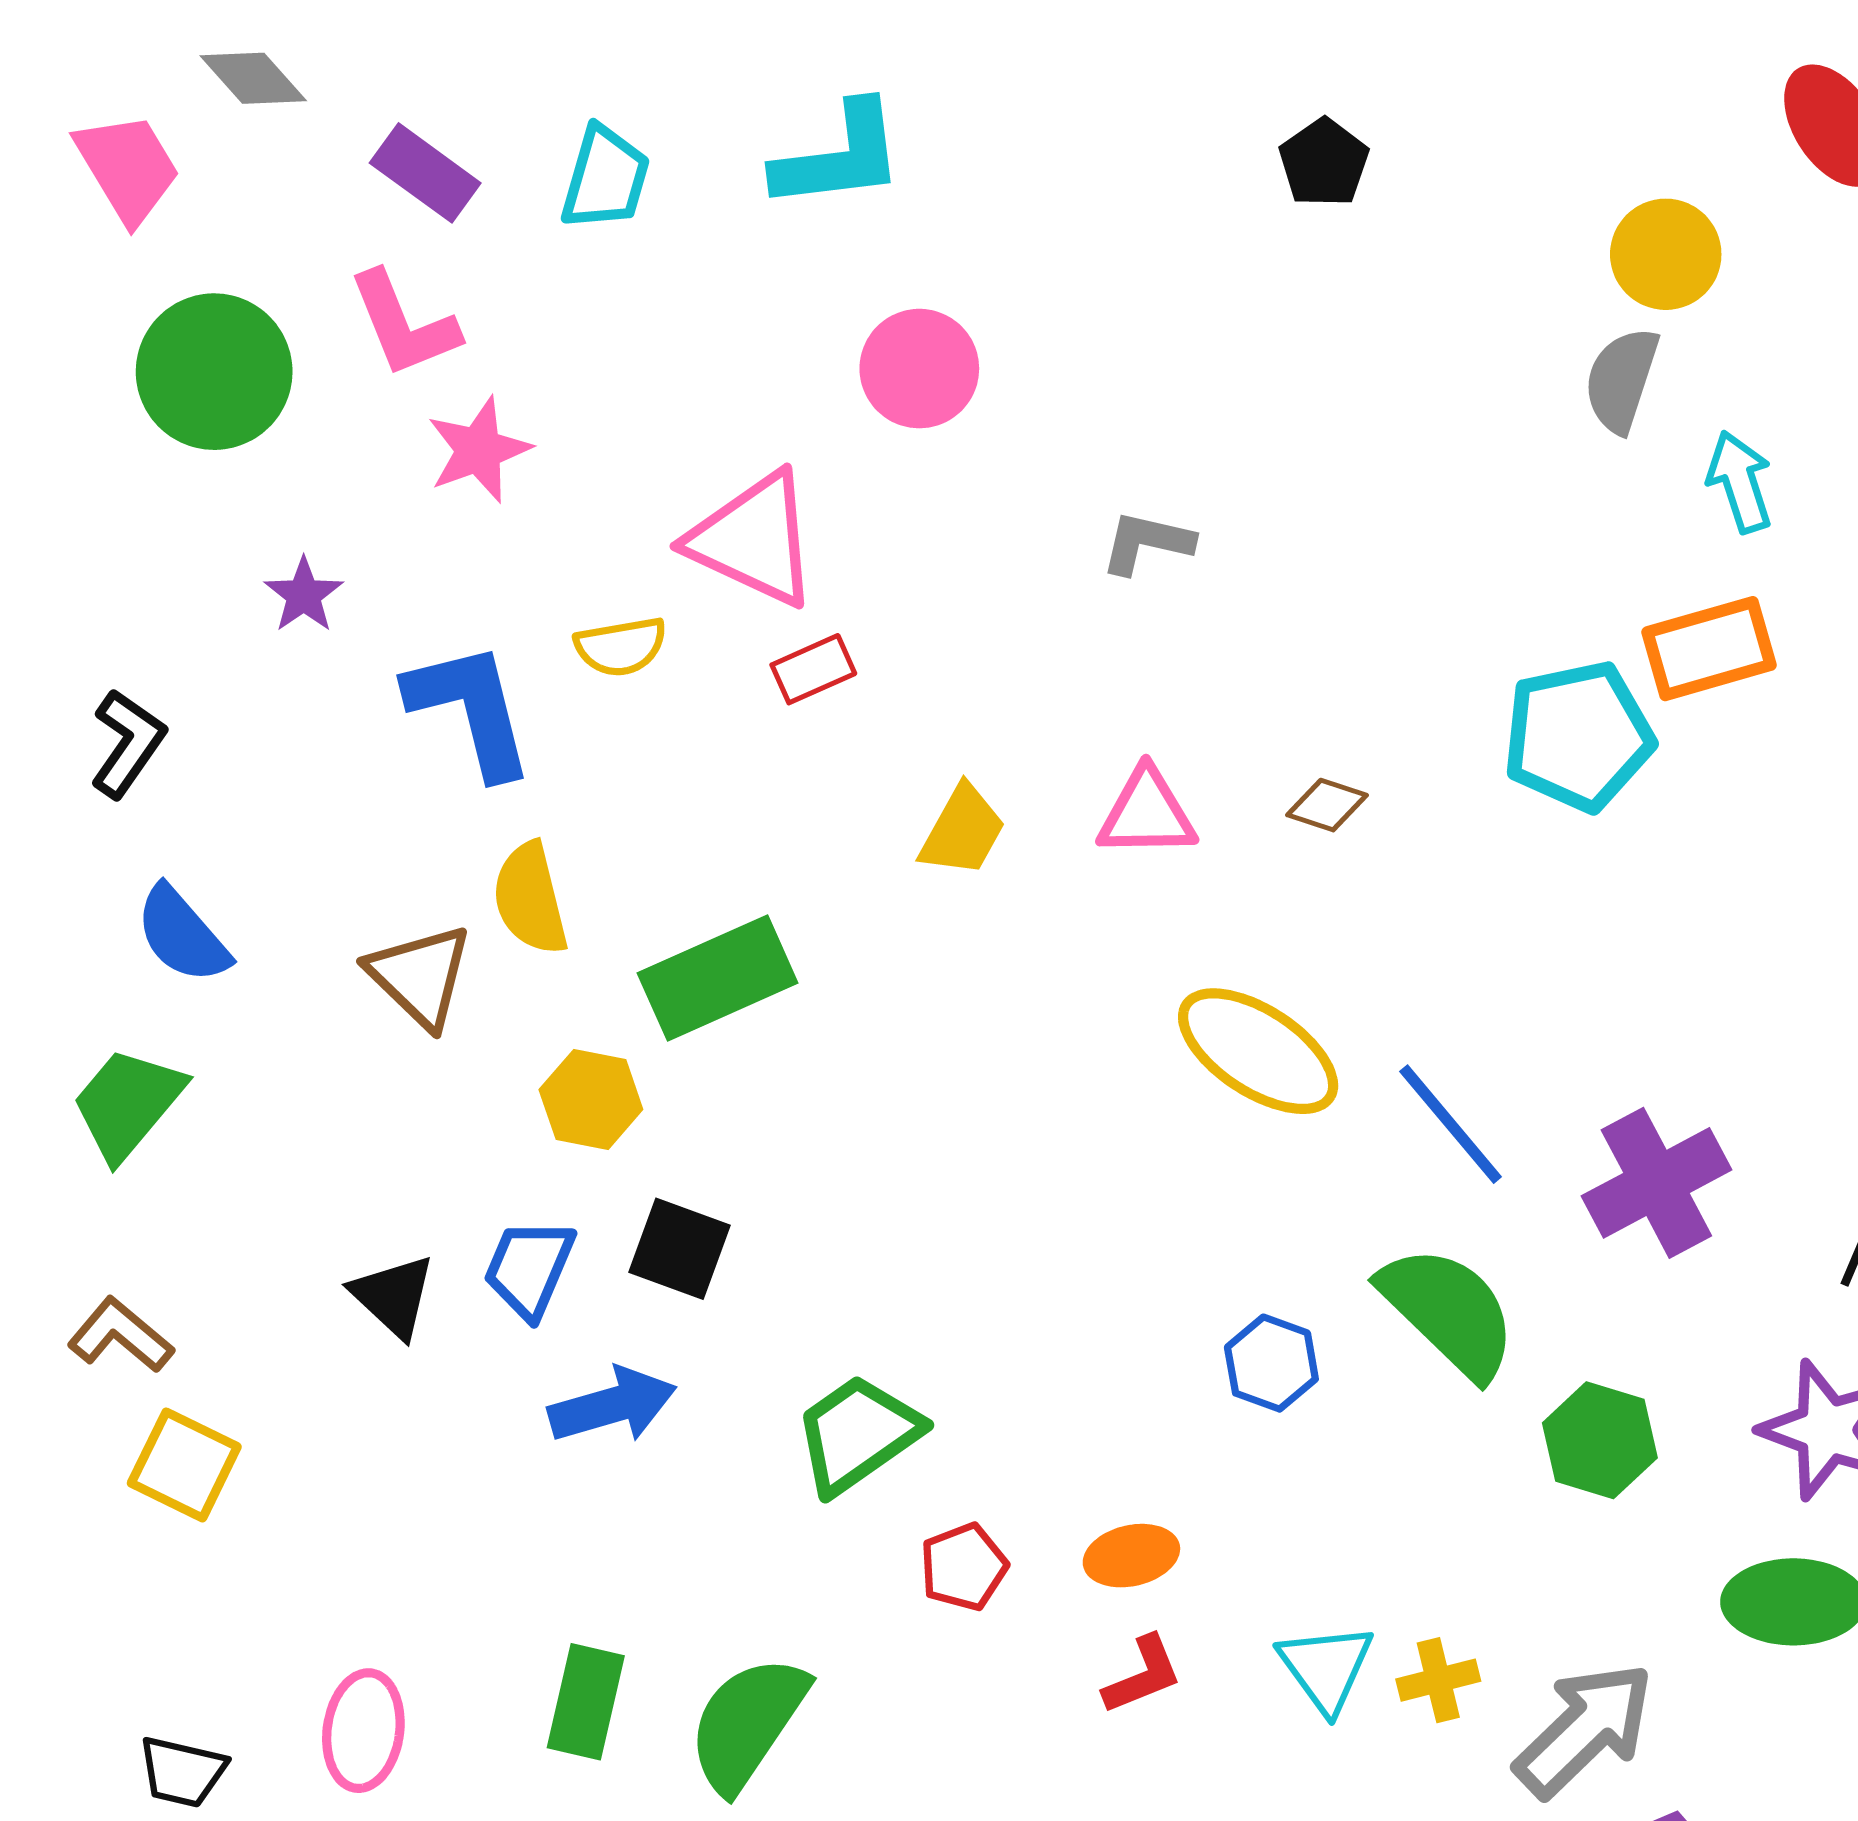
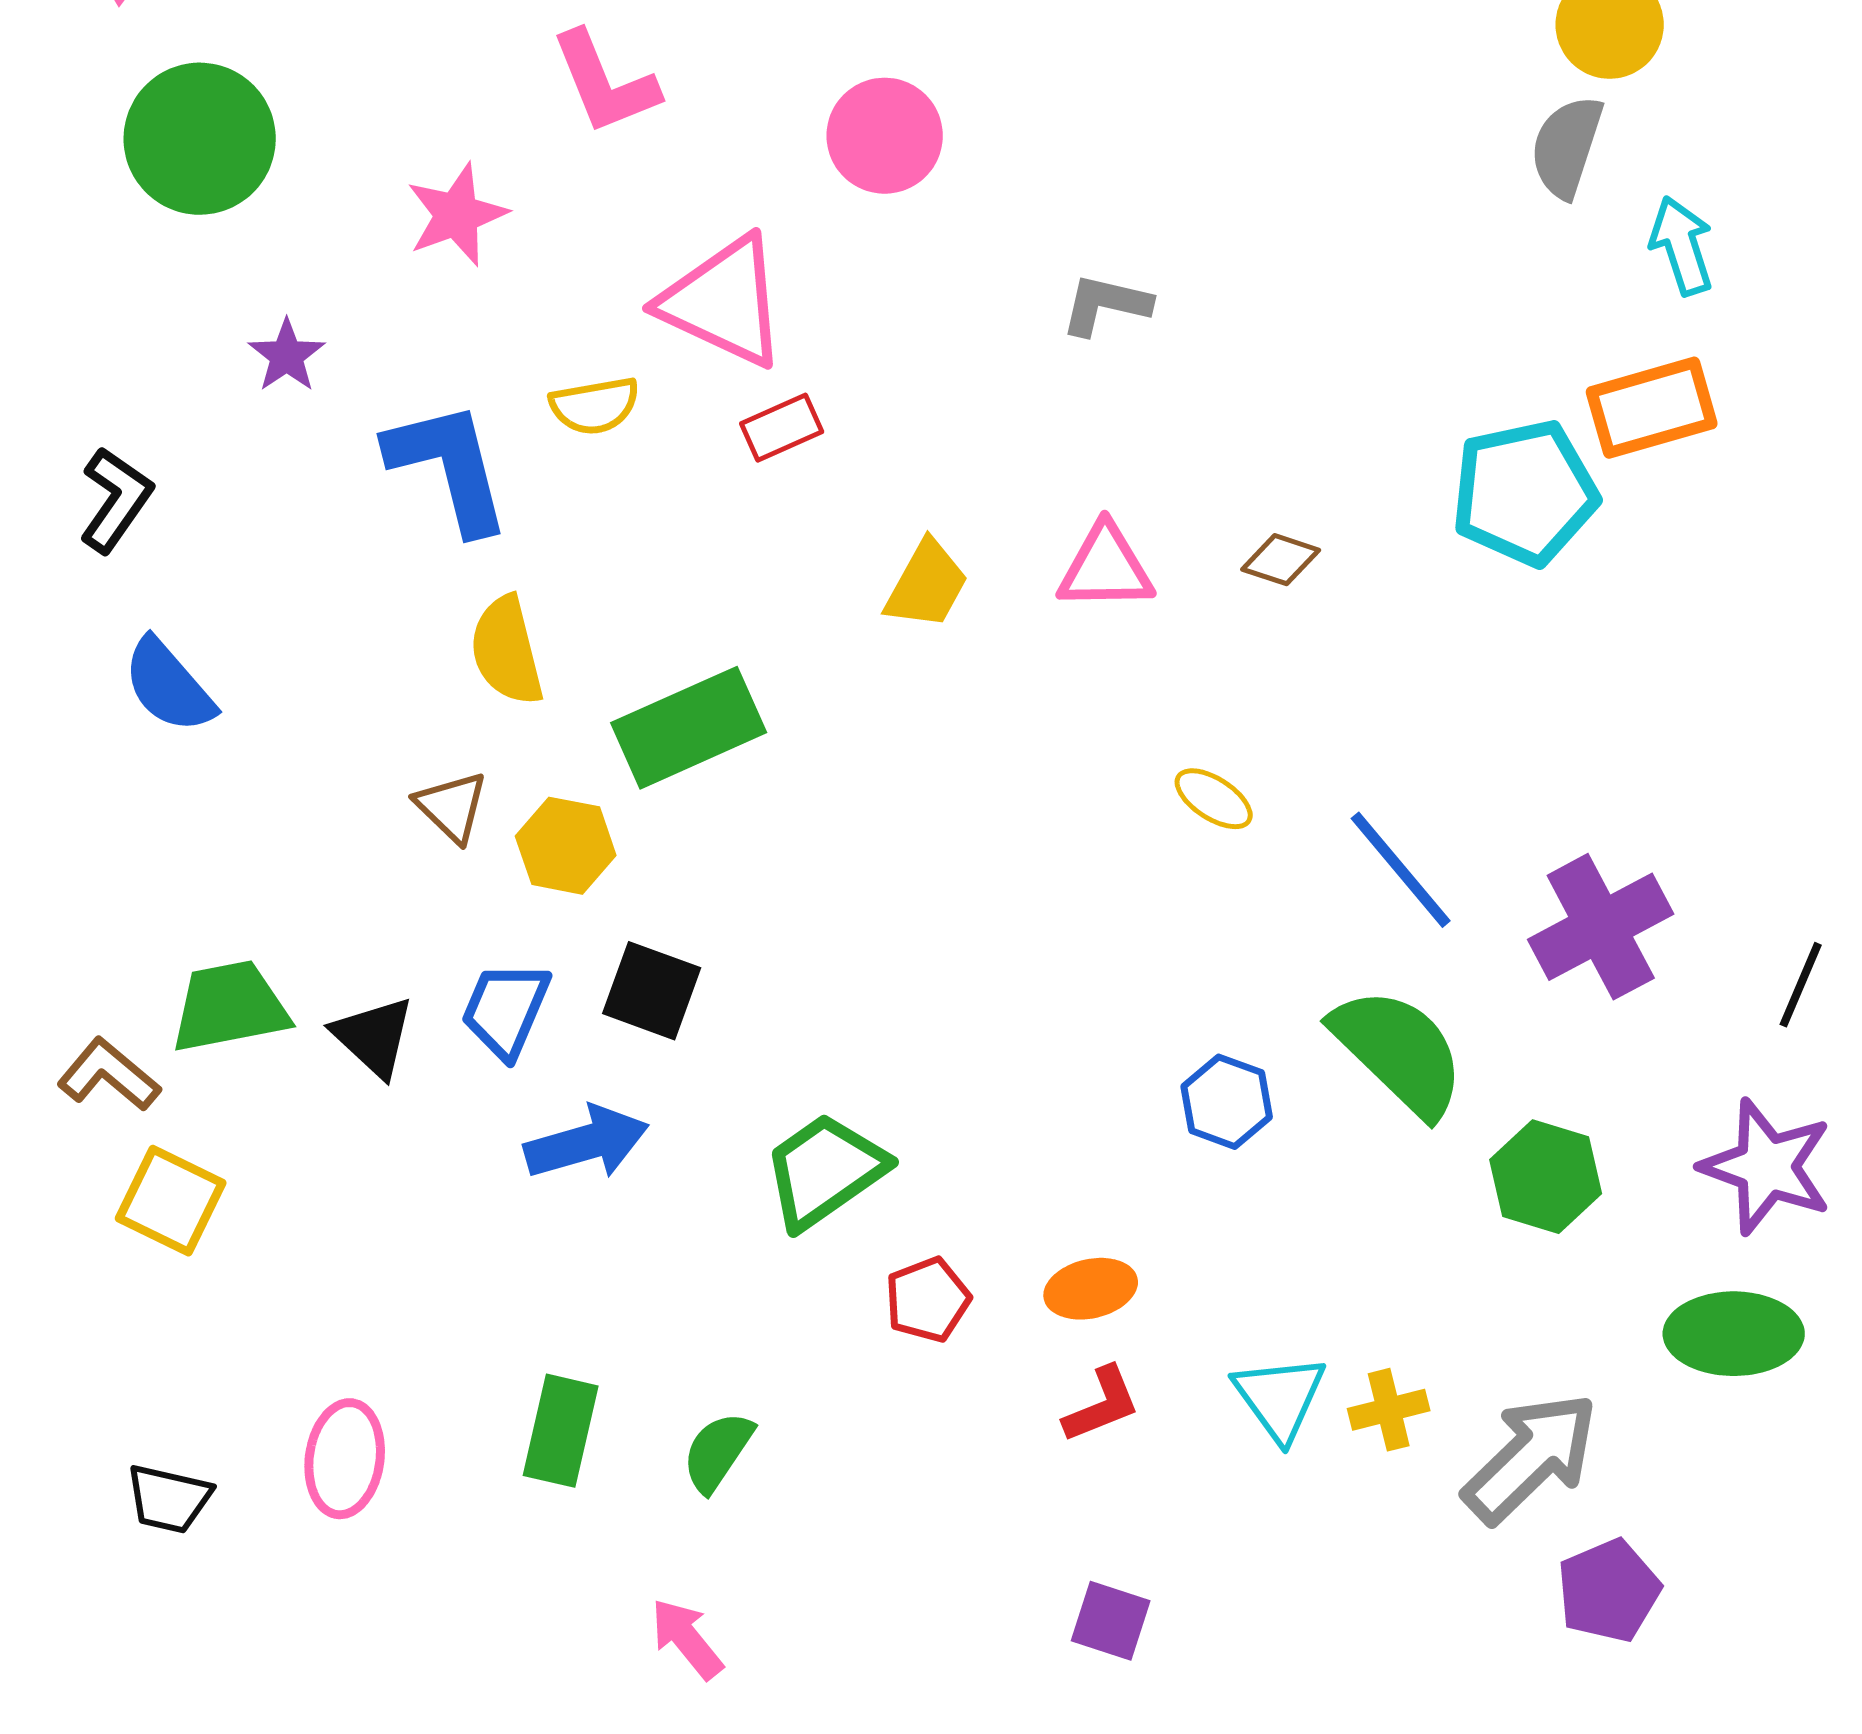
pink L-shape: (404, 324) -> (605, 83), moved
brown triangle: (420, 976) -> (452, 807), moved, size x0.7
yellow ellipse: (1258, 1051) -> (1214, 799), size x0.5
green trapezoid: (128, 1104) -> (230, 1007), moved, turned 39
green semicircle: (747, 1723) -> (718, 1452), size x0.6

